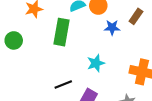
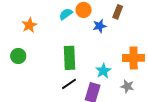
green rectangle: (61, 32) -> (69, 58), moved
cyan star: (96, 63) -> (103, 71), moved

